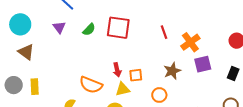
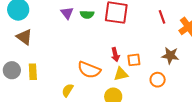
purple triangle: (59, 27) -> (67, 13), moved
green semicircle: (89, 30) -> (87, 14), turned 48
brown star: (172, 71) -> (170, 56), turned 30

